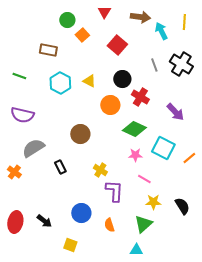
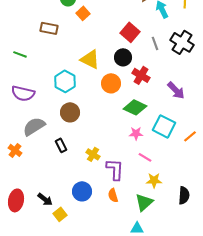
red square: (117, 45) -> (130, 32), moved
yellow triangle: (89, 81) -> (90, 59), size x1.5
cyan hexagon: (60, 83) -> (65, 81), moved
brown circle: (80, 134) -> (70, 112), moved
yellow cross: (100, 170) -> (93, 154), moved
black semicircle: (182, 206) -> (184, 195), moved, turned 36
orange semicircle: (109, 225) -> (113, 195), moved
yellow square: (70, 245) -> (60, 214), moved, turned 32

